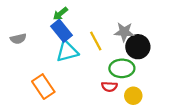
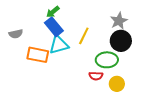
gray star: (124, 32) -> (119, 21), moved, turned -30
yellow line: (96, 41) -> (84, 36), turned 54
orange rectangle: (43, 87) -> (38, 55), moved, turned -45

